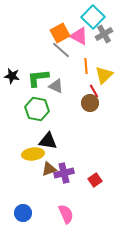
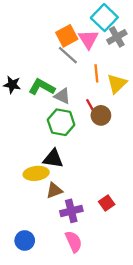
pink triangle: (79, 36) -> (88, 39), turned 30
green L-shape: (38, 78) -> (42, 87), turned 35
red line: (94, 91) -> (91, 106), moved
green hexagon: (37, 109) -> (61, 122), moved
purple cross: (64, 173) -> (71, 211), moved

